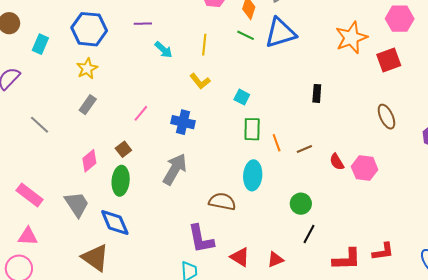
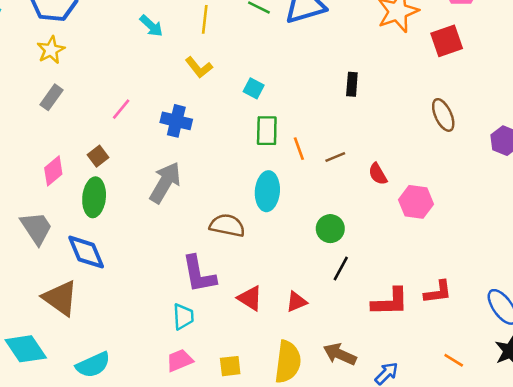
pink hexagon: (365, 168) -> (416, 202), moved

